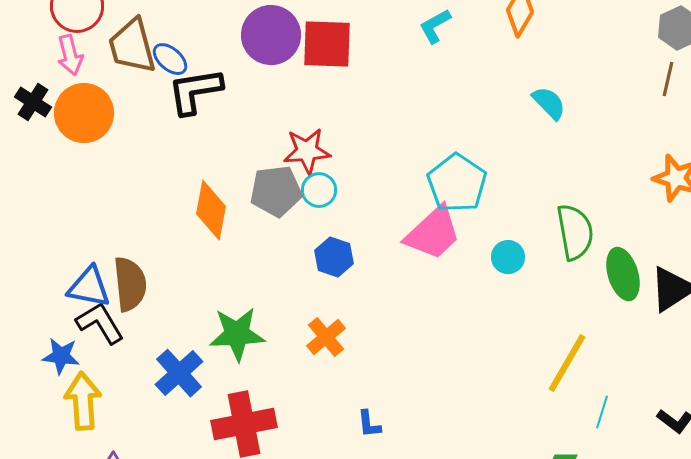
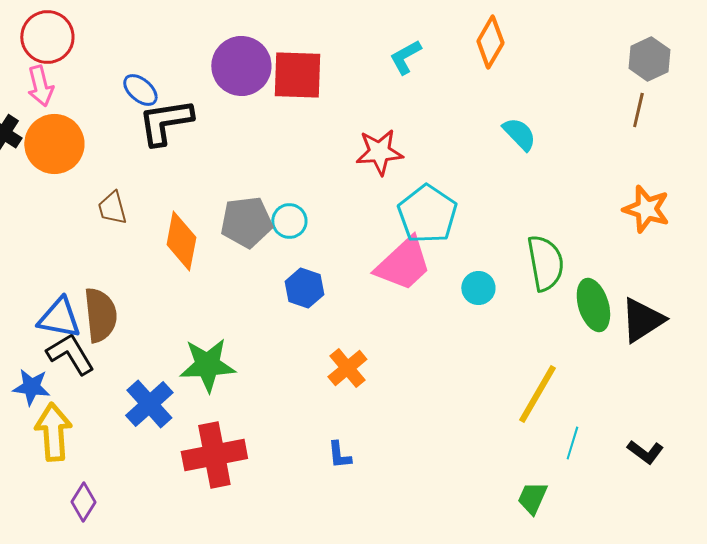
brown trapezoid: (132, 46) -> (112, 208), moved, size x0.6
red star: (307, 151) -> (379, 152), moved
orange cross: (326, 337) -> (347, 368), moved

